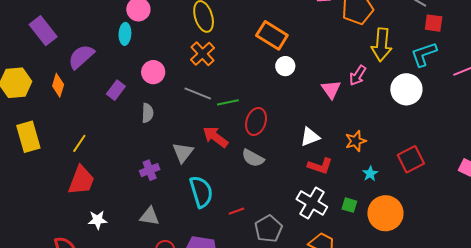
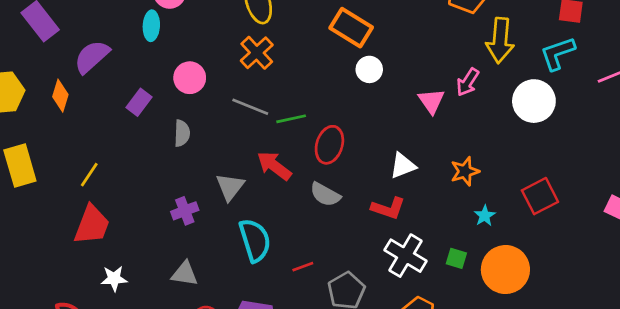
red L-shape: (320, 166) -> (388, 208), moved

